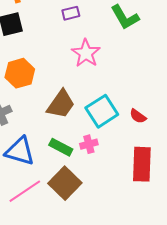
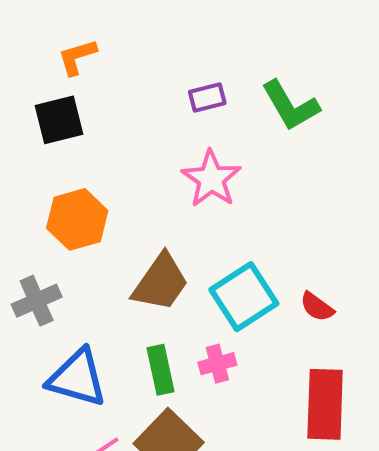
purple rectangle: (71, 13) -> (207, 98), moved
green rectangle: (61, 147) -> (161, 370), turned 50

